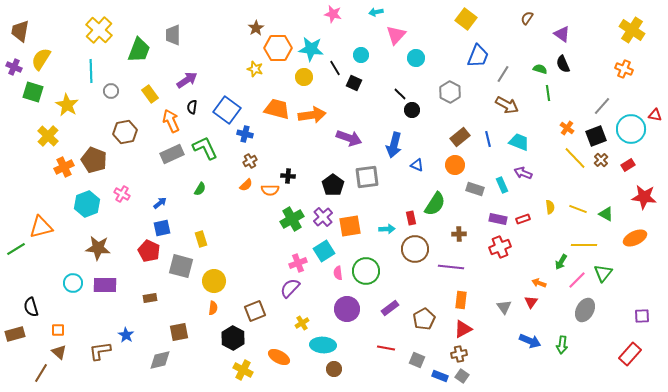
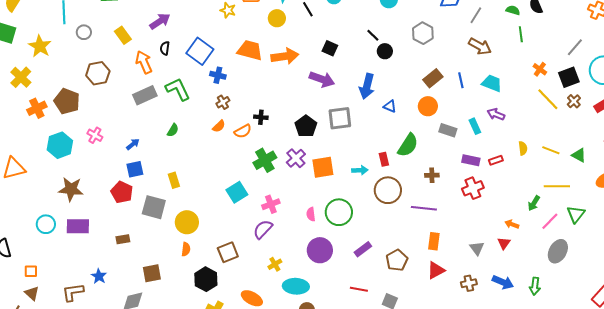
black square: (354, 83) -> (330, 48), moved
orange semicircle: (270, 190) -> (243, 131), turned -30
cyan square: (324, 251) -> (237, 192), moved
brown cross: (459, 354) -> (469, 283), moved

